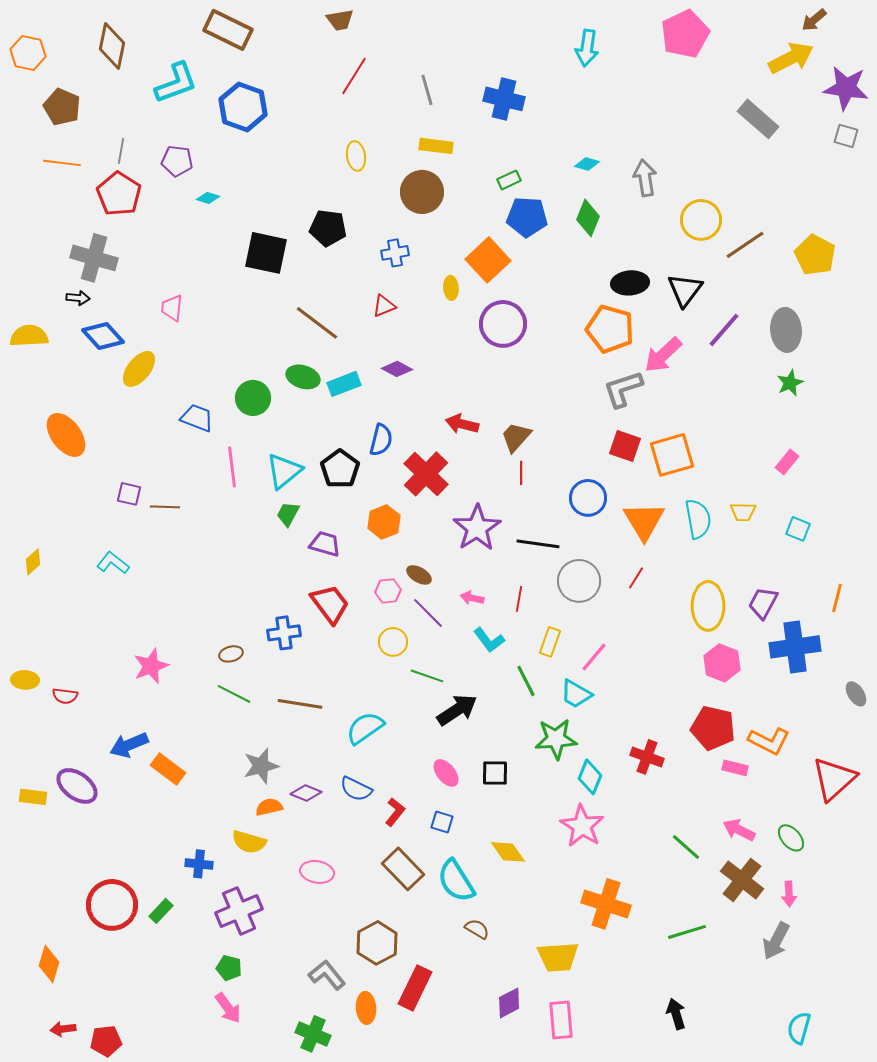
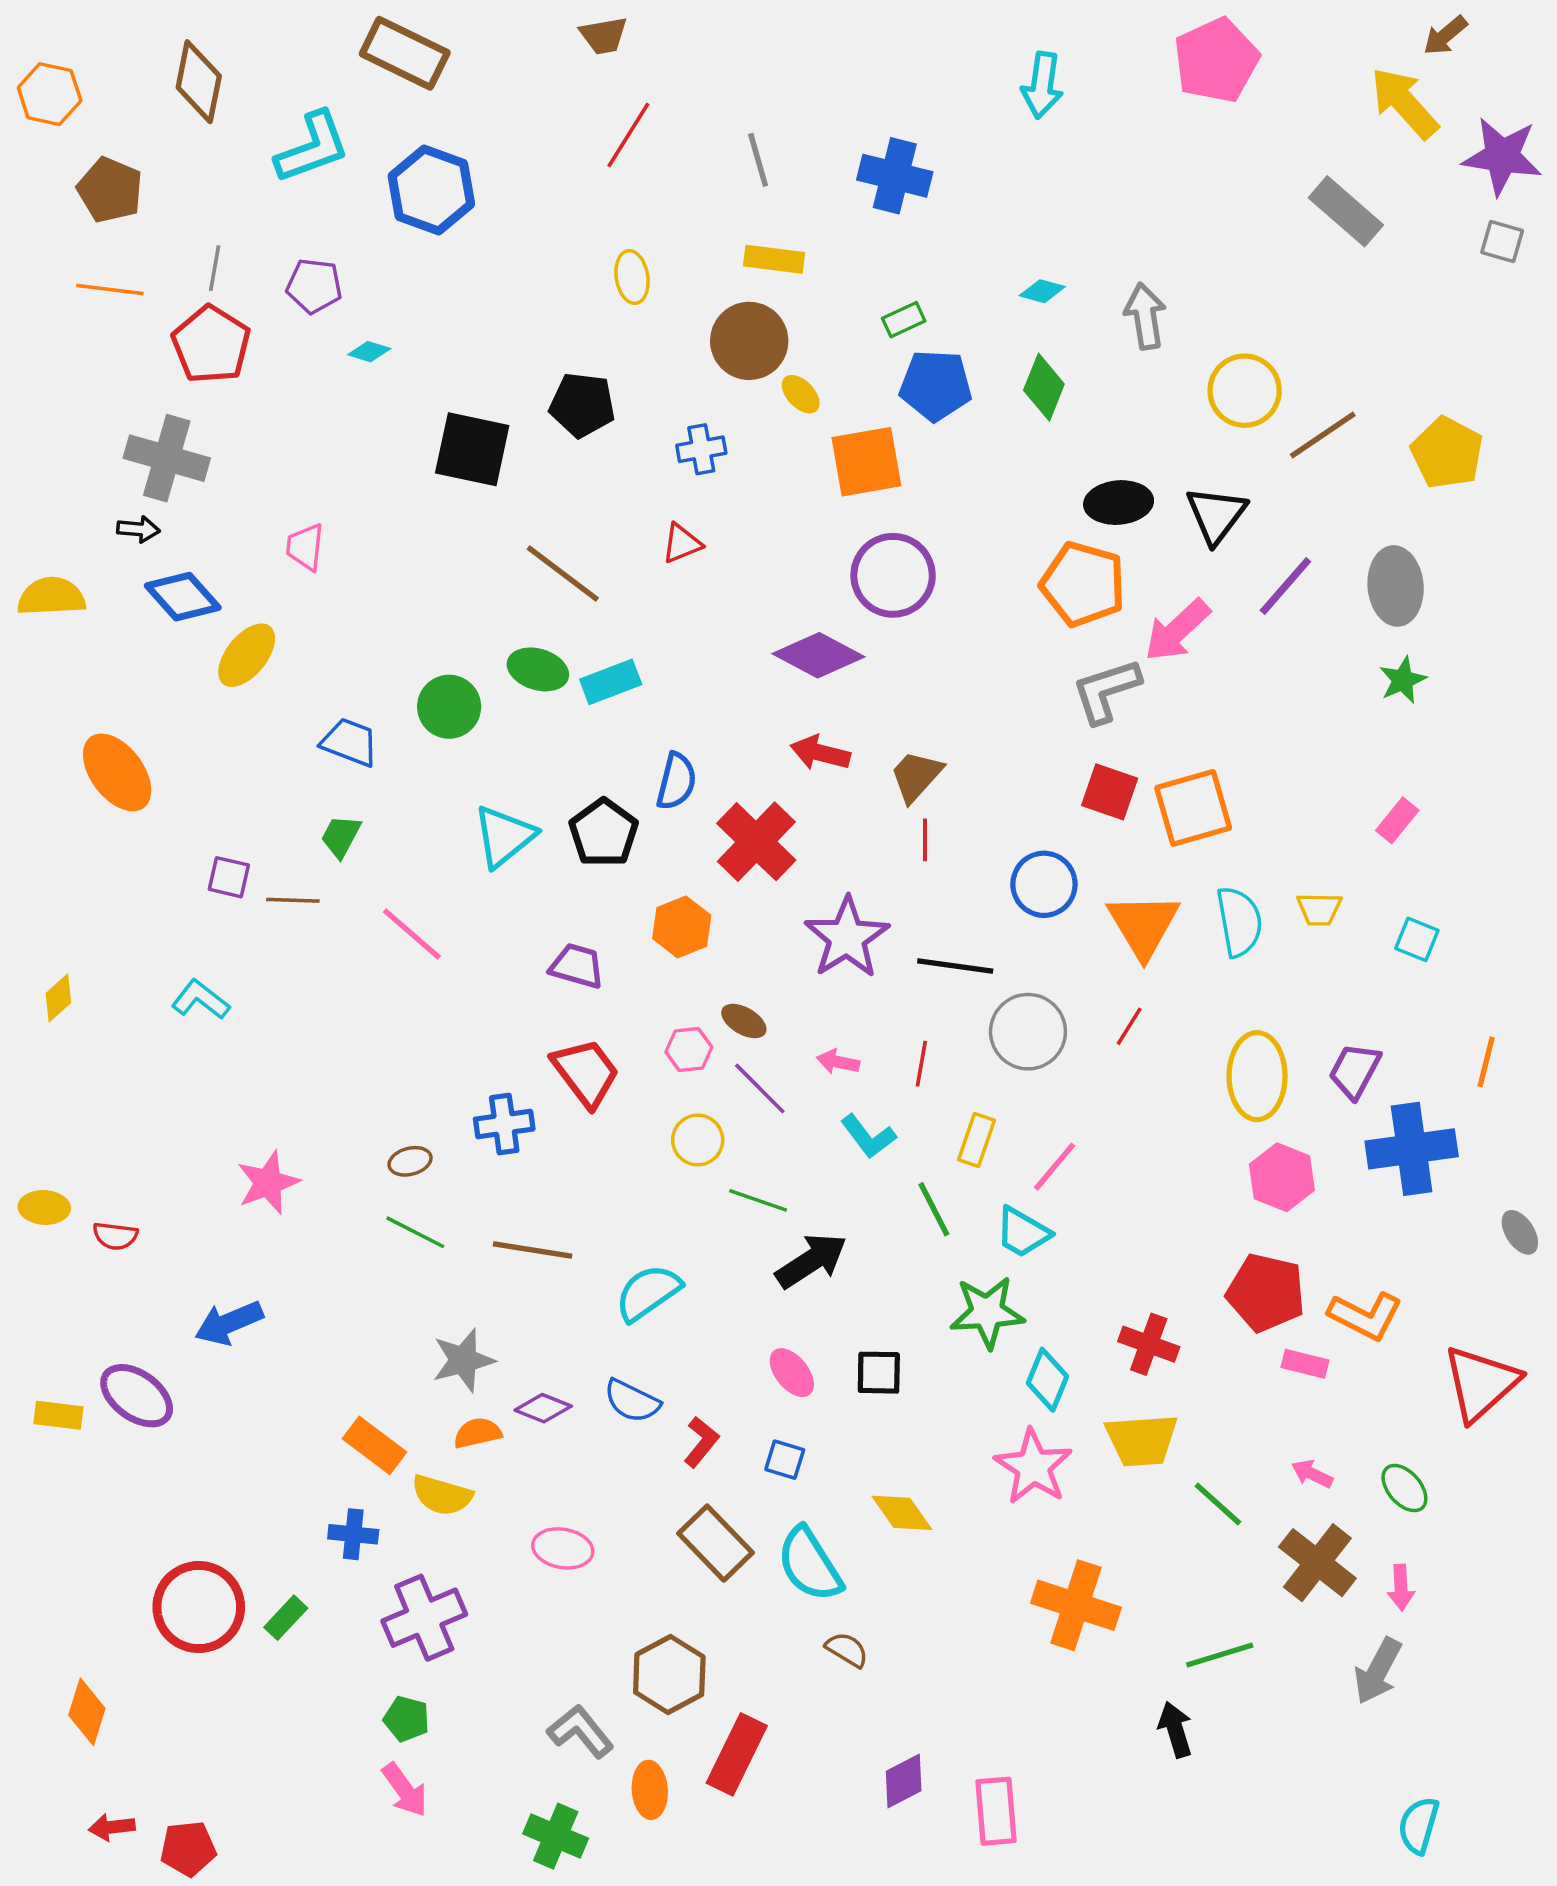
yellow arrow: (791, 58) -> (1404, 103), turned -105
orange square: (488, 260) -> (866, 462), turned 33
yellow ellipse: (451, 288) -> (801, 394), moved, turned -40
purple diamond: (397, 369) -> (818, 655), moved, size x1.6
pink line: (232, 467) -> (412, 934), moved, turned -42
green trapezoid: (288, 514) -> (341, 836), moved
orange rectangle: (168, 769) -> (375, 1445), moved
pink arrow: (739, 830) -> (1312, 1474), size x0.7
yellow trapezoid: (558, 957) -> (1142, 1440), moved
black arrow: (676, 1014) -> (1175, 1730), moved

